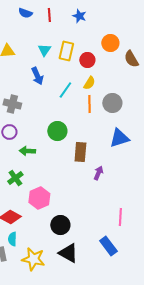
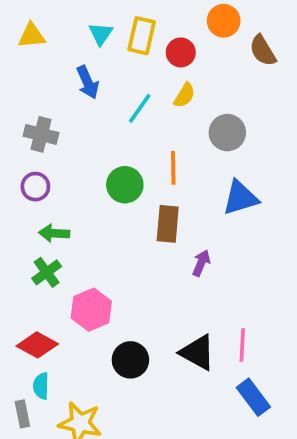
orange line: (89, 104) -> (173, 168), moved
green arrow: (27, 151) -> (54, 233), moved
blue rectangle: (108, 246) -> (253, 397), moved
black triangle: (68, 253) -> (198, 352), moved

